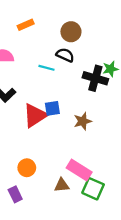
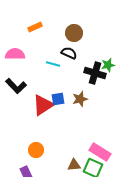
brown star: (83, 121) -> (80, 99), moved
pink rectangle: (79, 170) -> (100, 152), moved
brown triangle: (62, 185) -> (74, 165), moved

